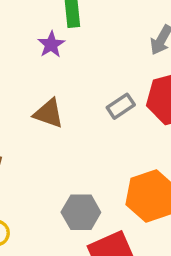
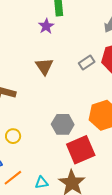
brown triangle: (49, 113) -> (44, 66), turned 36

